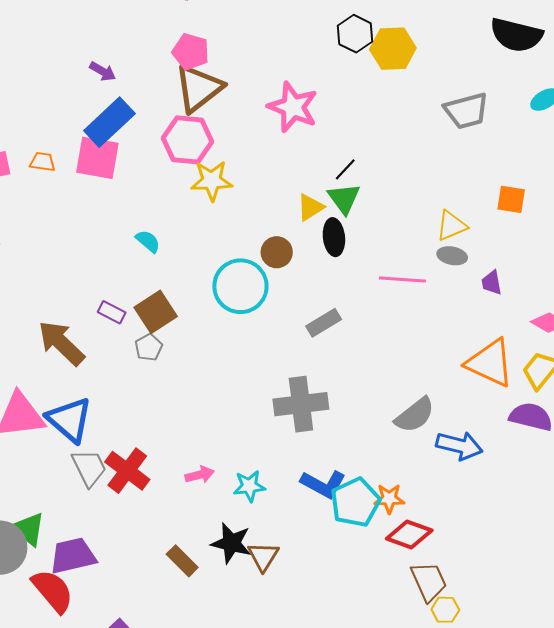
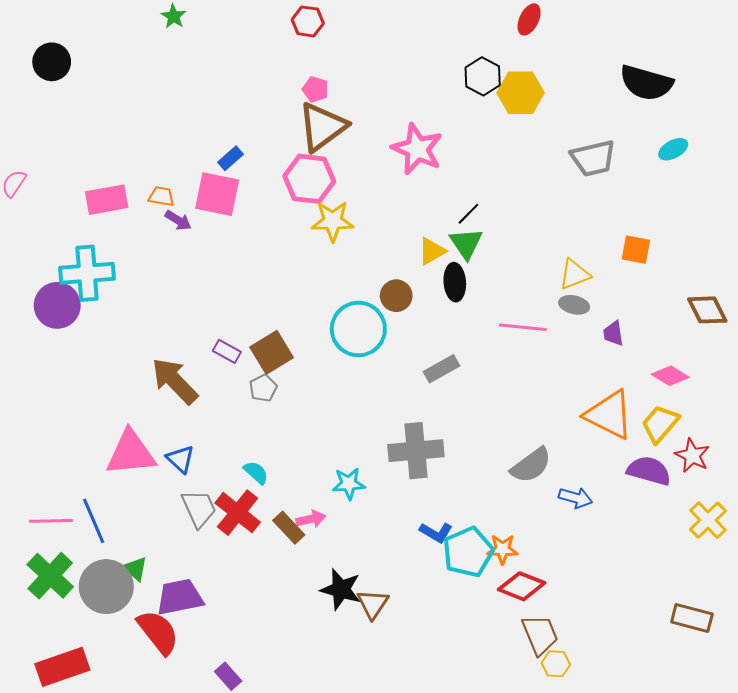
pink pentagon: (191, 52) -> (315, 89), size x0.7
purple arrow: (103, 71) -> (178, 220), moved
blue rectangle: (109, 122) -> (231, 158), size x0.5
cyan semicircle: (148, 241) -> (256, 473), moved
blue triangle: (69, 420) -> (181, 459), size x0.6
blue arrow: (459, 446) -> (575, 498), size x0.7
blue L-shape: (323, 484) -> (436, 532), size x0.7
cyan star: (249, 486) -> (349, 484), moved
green triangle: (28, 529) -> (135, 569), size x0.7
brown rectangle: (182, 561) -> (289, 528), moved

